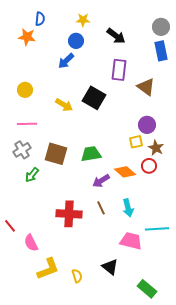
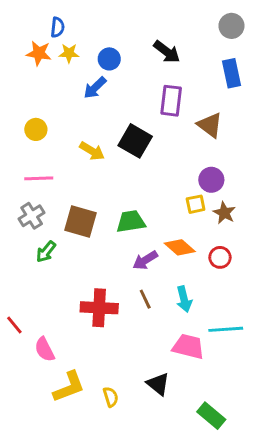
yellow star: (83, 20) -> (69, 53), moved
gray circle: (161, 27) -> (231, 26), moved
red circle: (149, 166) -> (220, 257), moved

